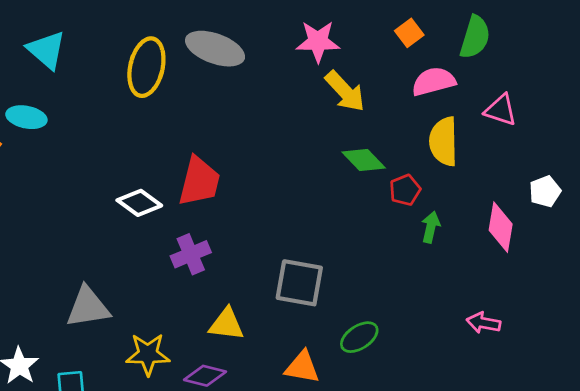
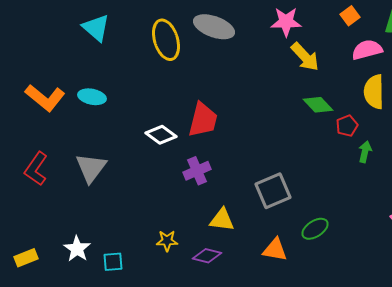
yellow ellipse: (146, 67) -> (166, 40), turned -30
cyan ellipse: (26, 117) -> (92, 97), moved
gray square: (299, 283) -> (273, 191), turned -33
gray triangle: (88, 307) -> (91, 168), moved, turned -44
yellow star: (148, 354) -> (167, 241), size x0.7

